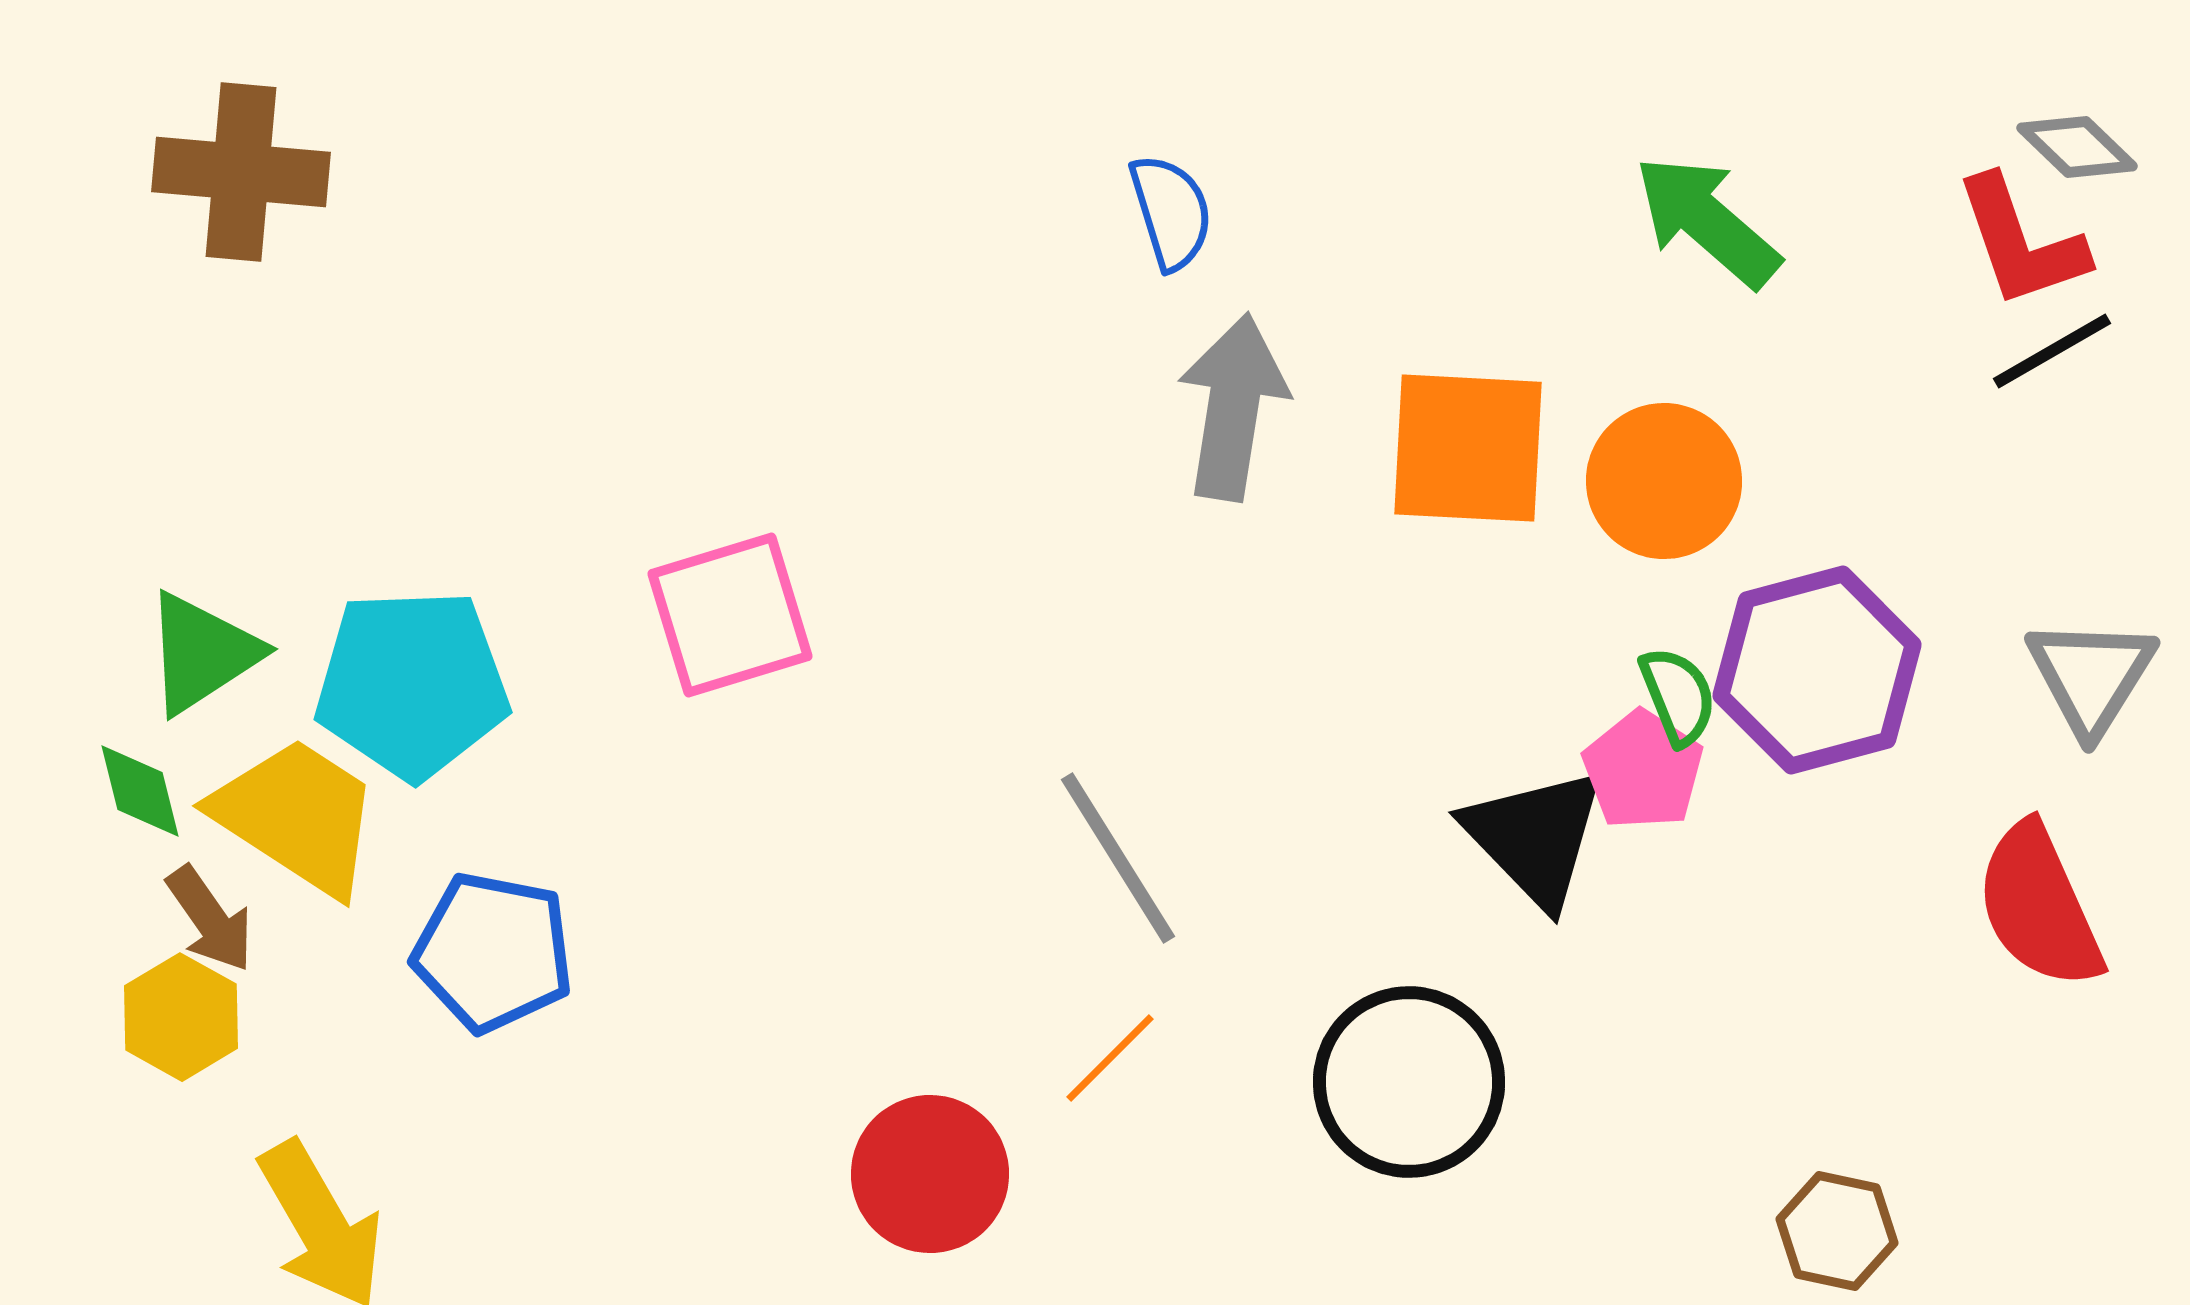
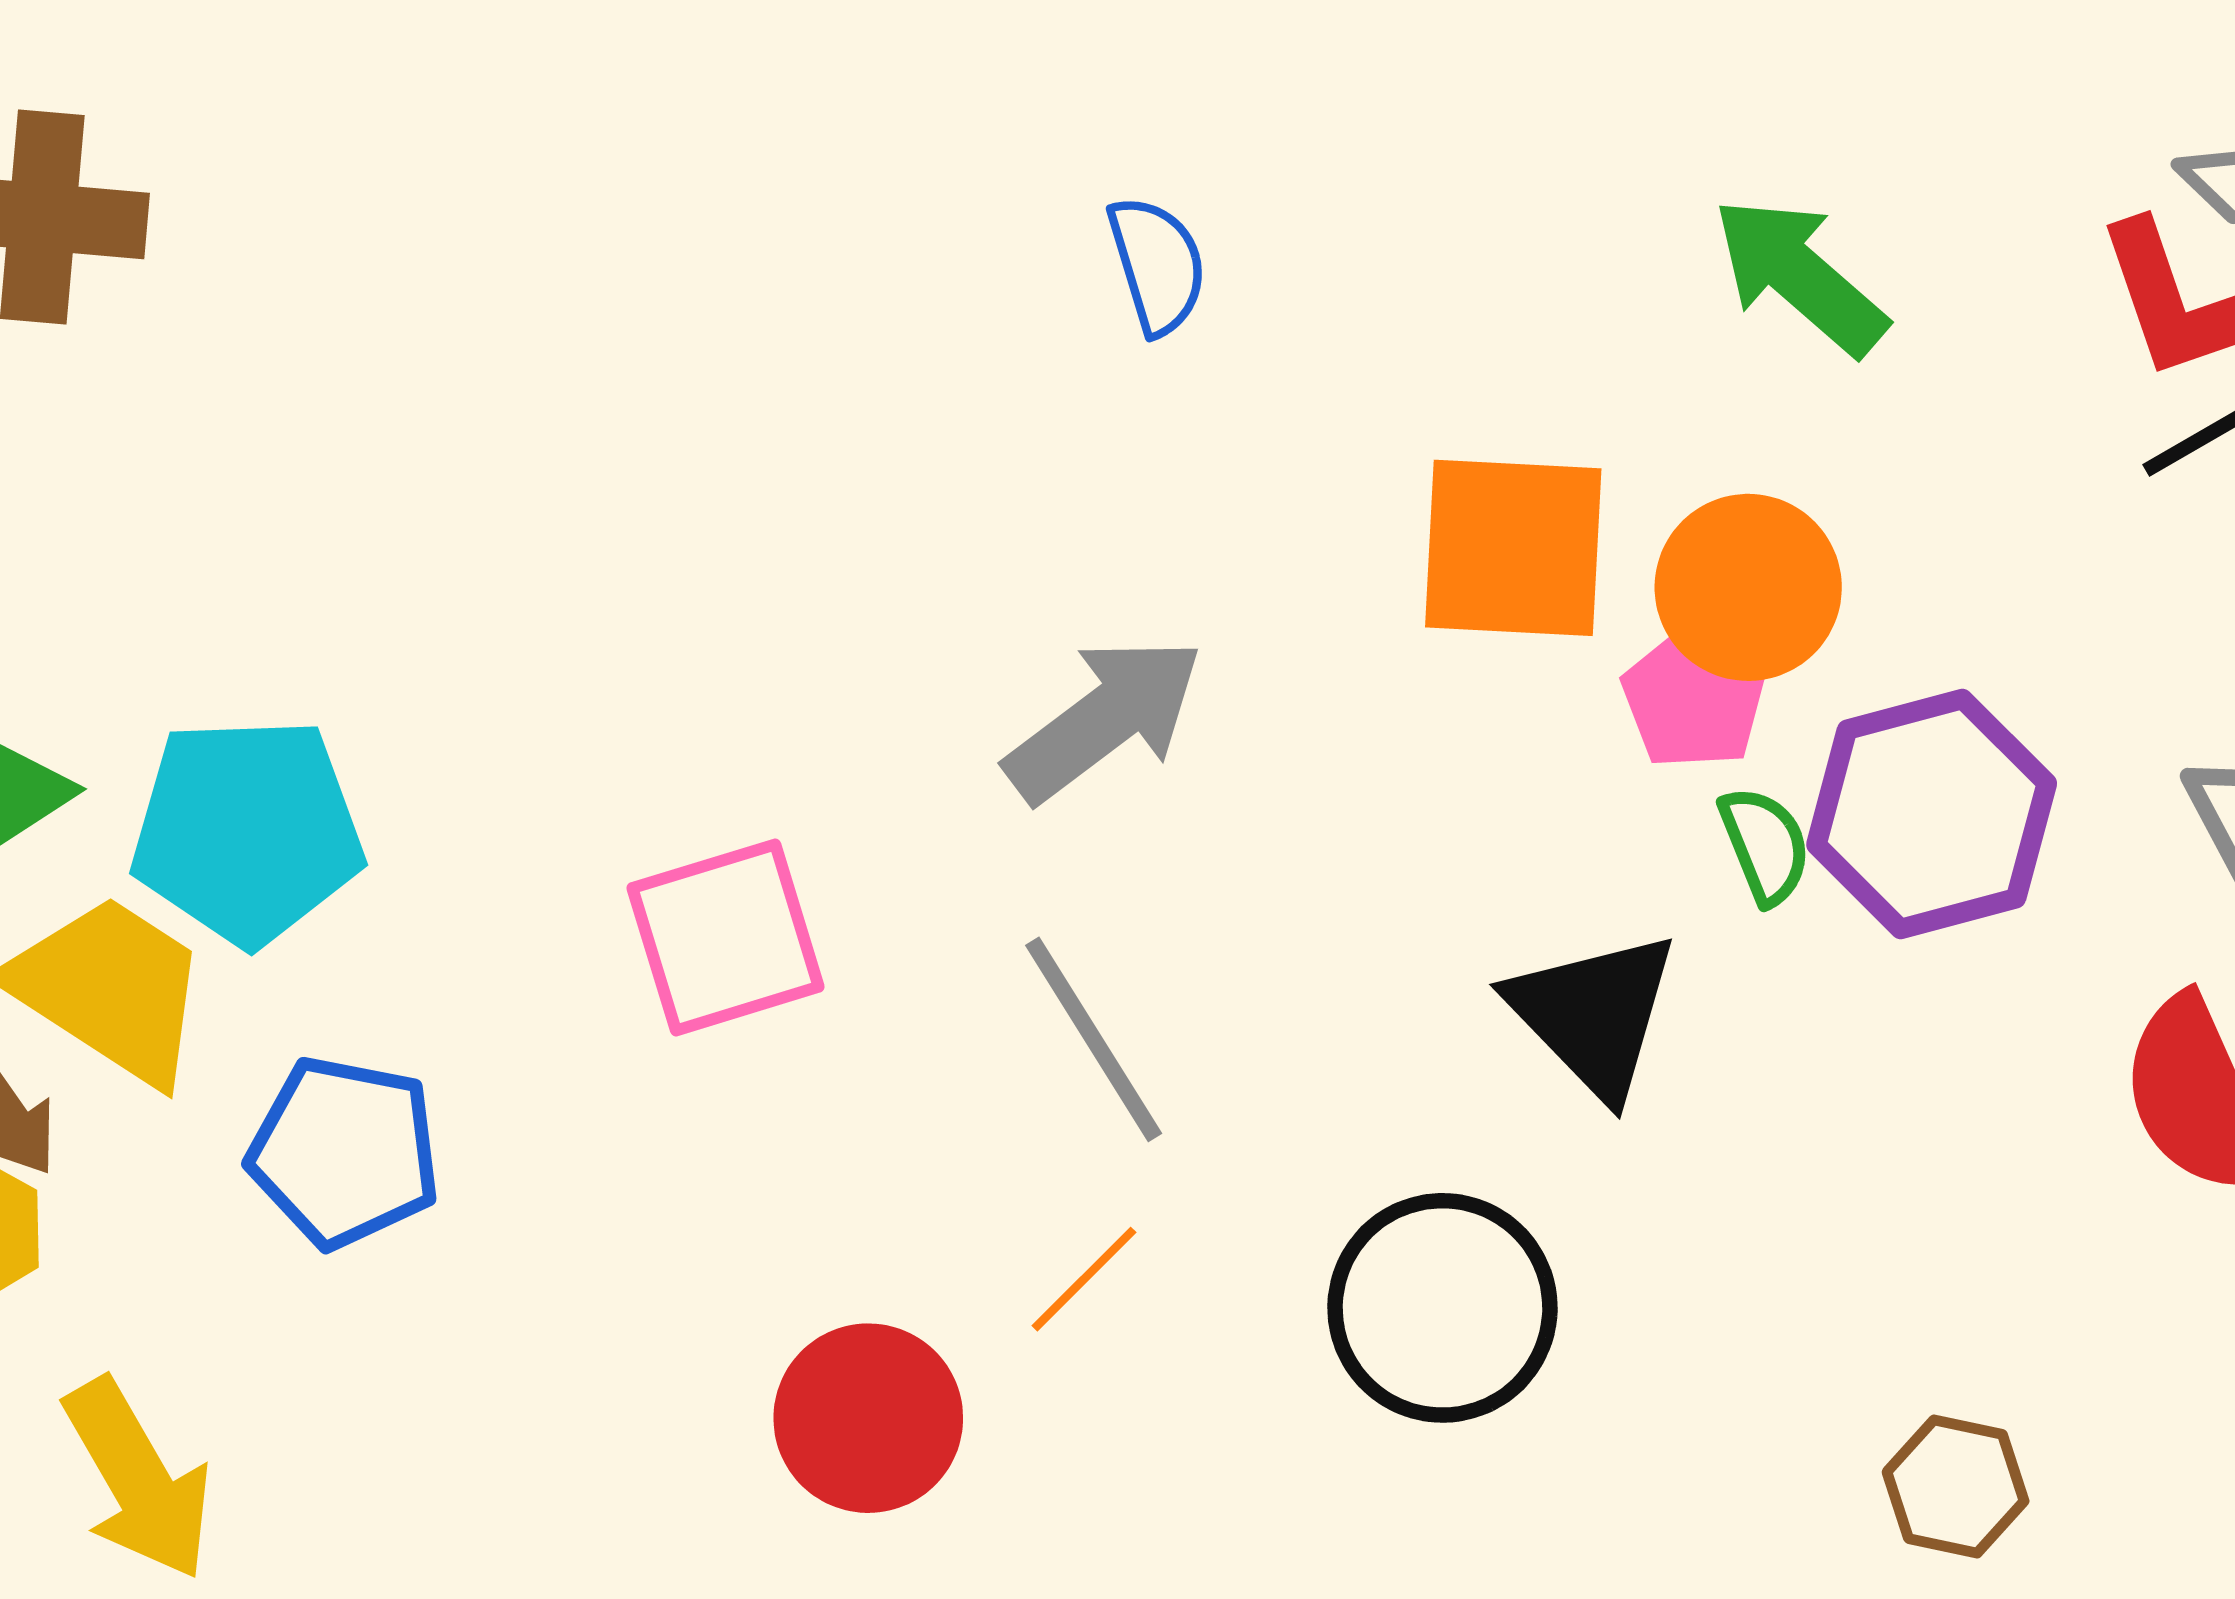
gray arrow: (1233, 407) -> (1104, 719), moved, turned 44
pink square: (730, 615) -> (726, 937), moved
pink pentagon: (1643, 770) -> (1694, 698), moved

